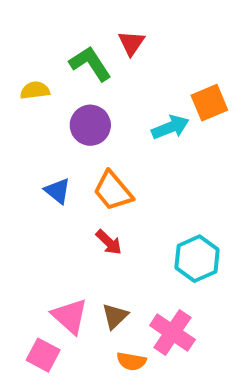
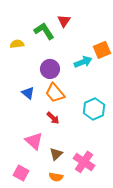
purple circle: (90, 125) -> (50, 69), moved
cyan hexagon: (197, 259) -> (94, 109), moved
pink triangle: (70, 316) -> (34, 141), moved
orange semicircle: (131, 361) -> (56, 177), moved

